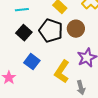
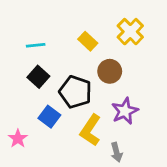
black pentagon: (51, 31) -> (75, 92), moved

